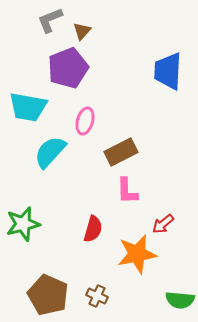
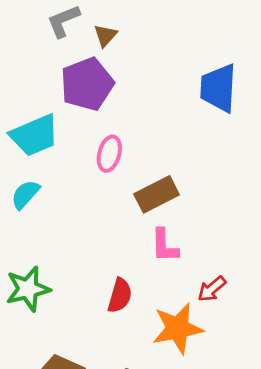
cyan trapezoid: (28, 107) -> (34, 135), turned -33
cyan semicircle: (50, 152) -> (25, 194), moved, size x0.7

